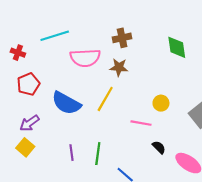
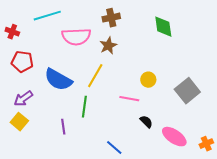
brown star: (119, 67) -> (108, 46), turned -30
red pentagon: (28, 84) -> (22, 62), turned 30
green line: (98, 154) -> (84, 107), moved

